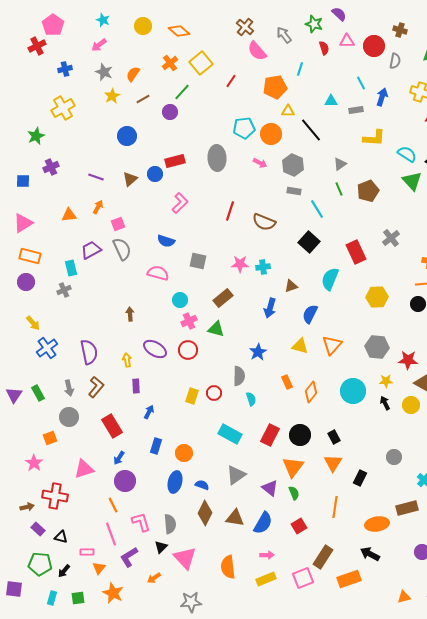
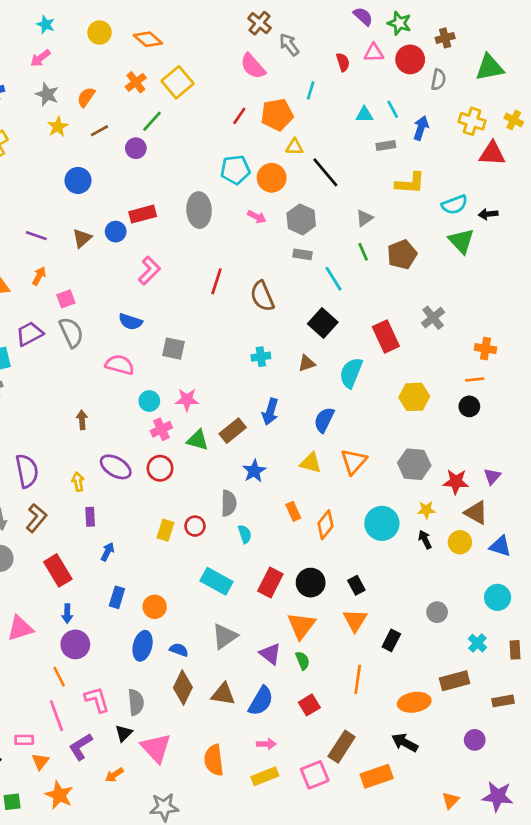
green star: (314, 24) -> (399, 23), moved
brown cross: (245, 27) -> (260, 23), moved
brown cross: (400, 30) -> (445, 38), turned -32
red line: (231, 81) -> (239, 116), moved
cyan triangle: (331, 101) -> (364, 115), moved
cyan semicircle: (407, 154) -> (455, 205), turned 126
brown semicircle: (264, 222) -> (262, 296), turned 45
pink star: (240, 264) -> (187, 400), moved
brown triangle: (291, 286) -> (307, 363), moved
brown rectangle: (223, 298) -> (233, 431), moved
blue arrow: (119, 458) -> (67, 613), turned -32
orange triangle: (404, 597) -> (451, 800), turned -32

